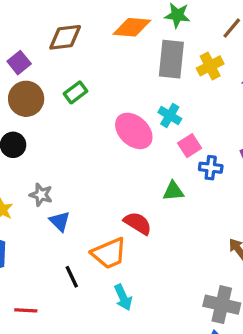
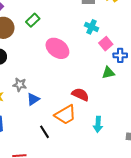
pink ellipse: (134, 131) -> (57, 48), moved
green triangle: (173, 191) -> (108, 73), moved
blue triangle: (60, 221) -> (33, 99), turned 48
cyan arrow: (123, 297) -> (98, 124), moved, turned 35

